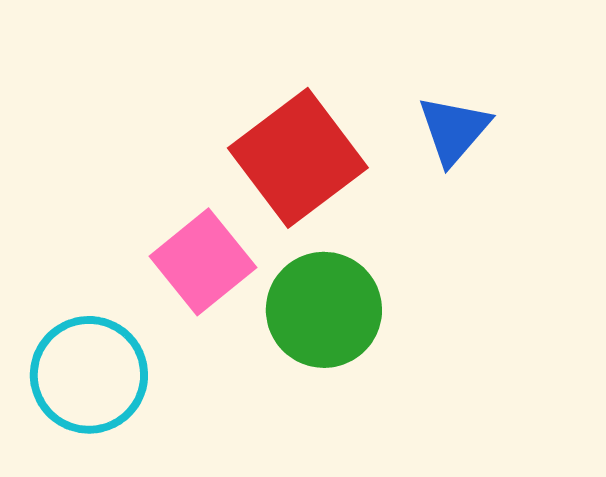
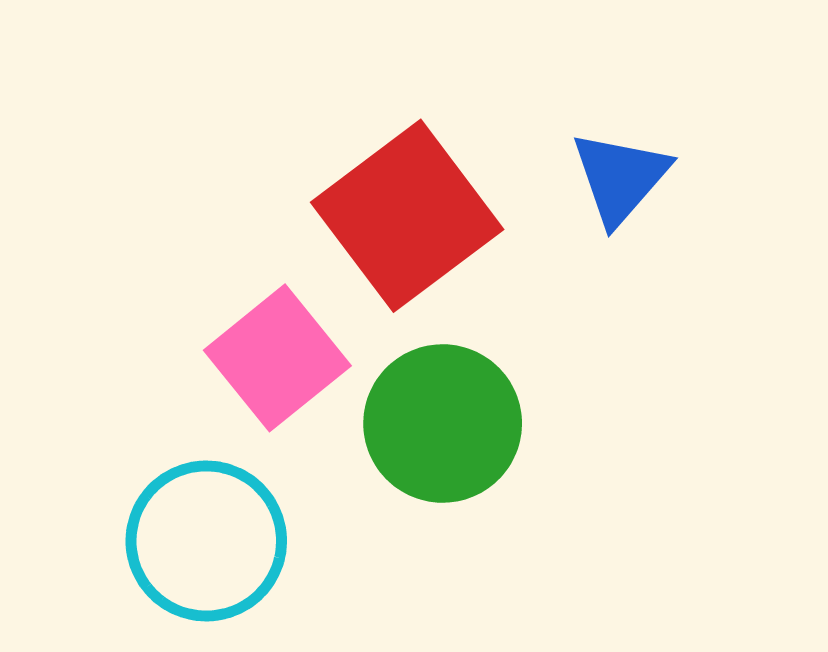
cyan circle: (89, 375) -> (206, 541), moved

